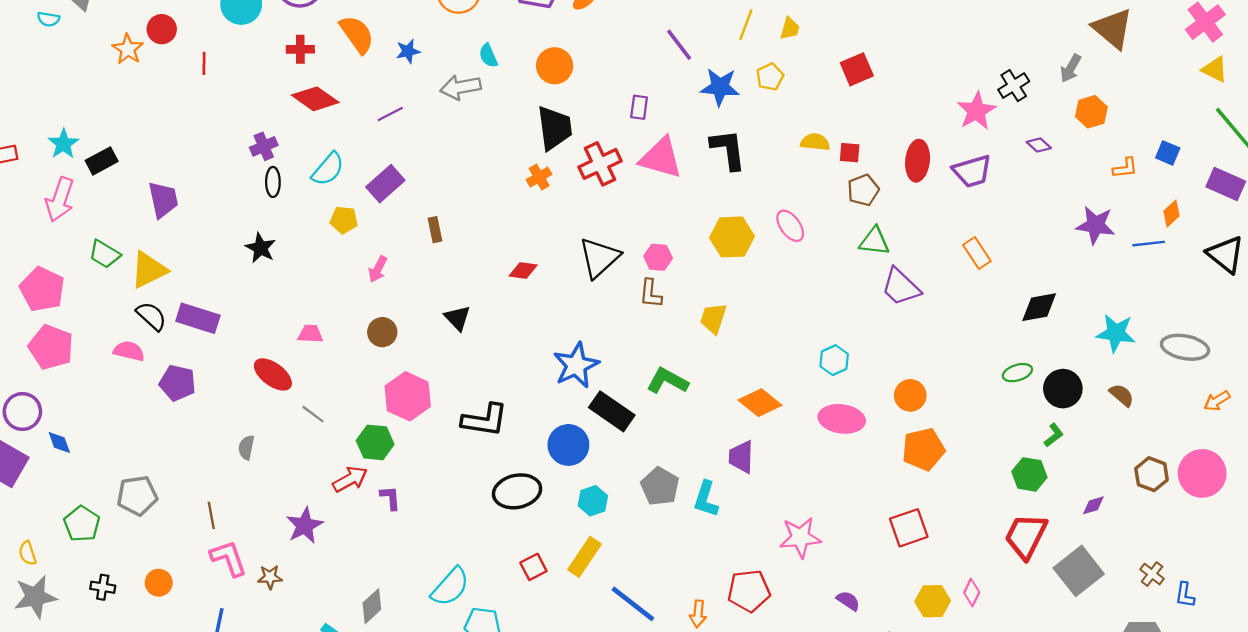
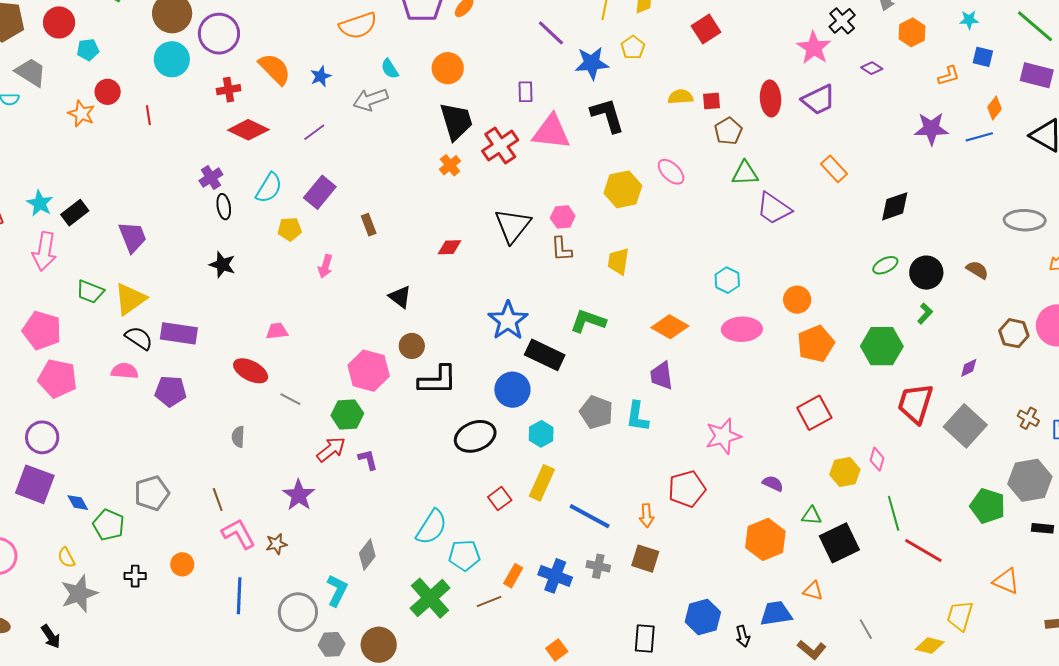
brown circle: (382, 332) -> (412, 346), moved
cyan star: (1116, 333) -> (969, 20), moved, size x0.6
blue diamond: (59, 442) -> (78, 503), moved
green hexagon: (1029, 474) -> (882, 346), moved, size x1.4

